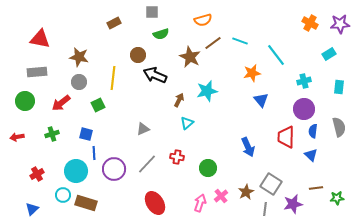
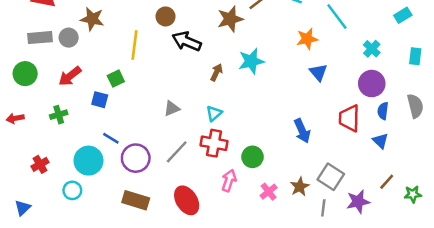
brown star: (190, 57) -> (230, 19), turned 30
cyan cross: (304, 81) -> (372, 49), turned -32
gray circle: (79, 82) -> (69, 38), moved
cyan triangle: (187, 123) -> (214, 113), moved
blue square: (86, 134) -> (100, 100), moved
blue line: (94, 153) -> (111, 138), turned -56
red cross: (177, 157) -> (214, 143), size x1.5
brown line: (316, 188) -> (387, 182), turned -40
brown rectangle: (86, 203) -> (136, 200), moved
pink arrow: (200, 203) -> (229, 180), moved
blue triangle: (32, 209) -> (23, 208), moved

